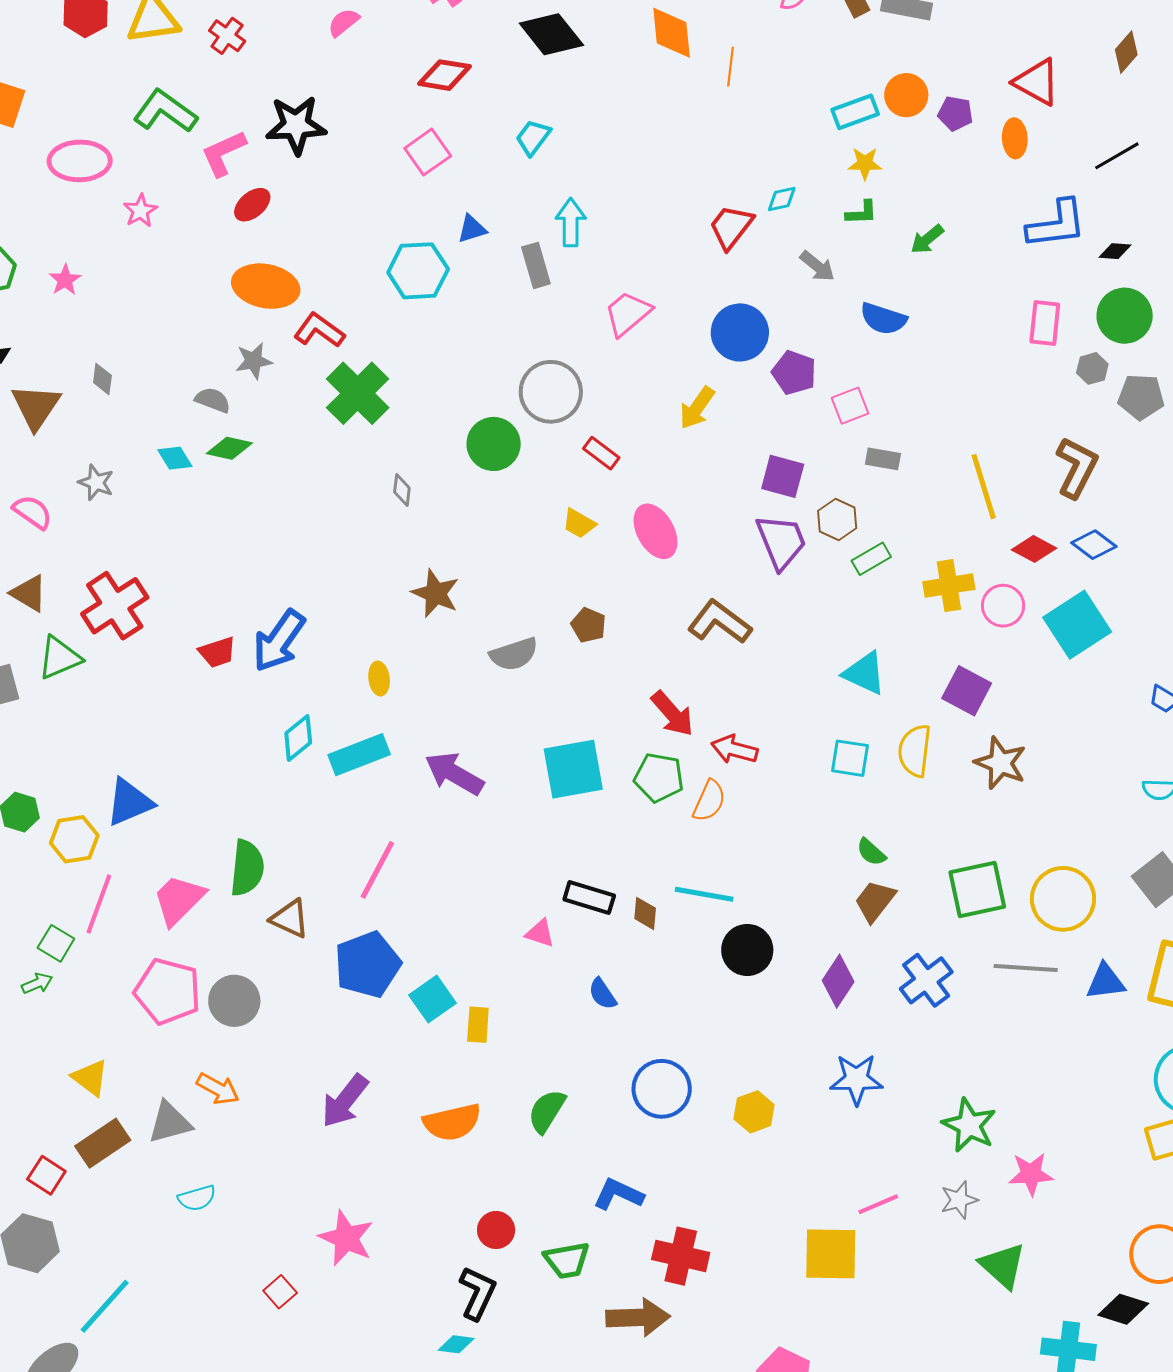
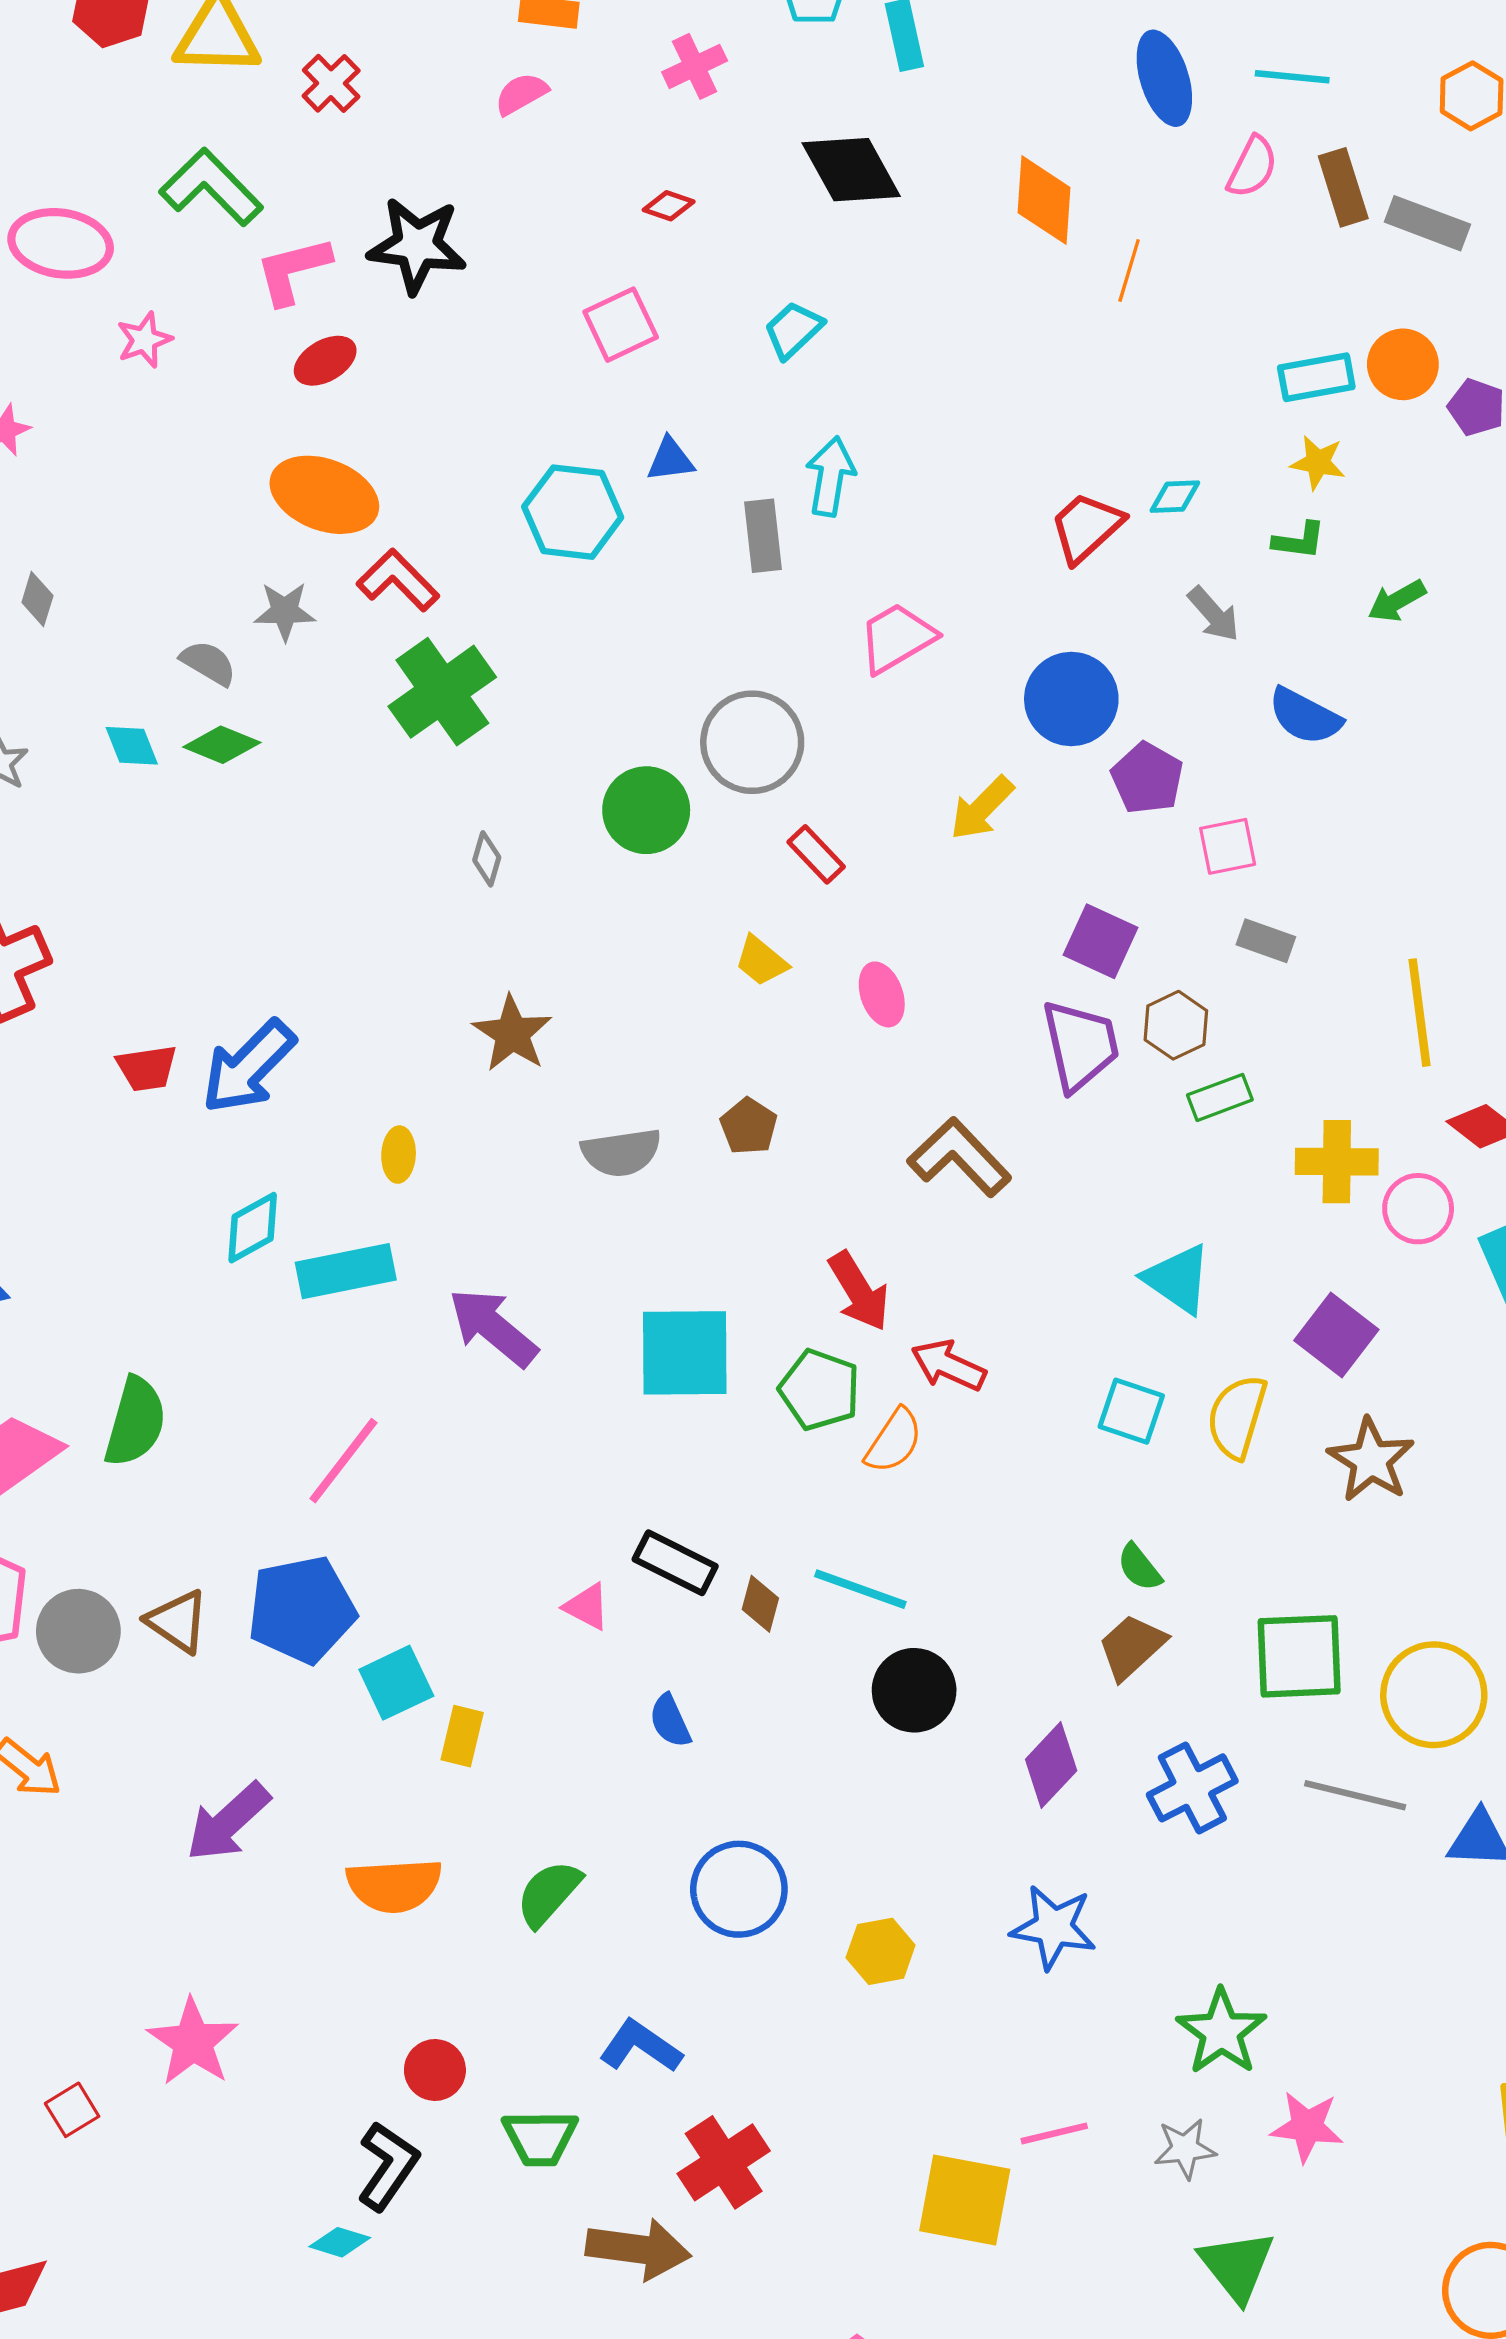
red diamond: (445, 75) -> (669, 206), size x0.6
pink ellipse: (655, 531) -> (882, 994), size x0.7
brown triangle: (290, 919) -> (178, 1621), moved
red cross: (681, 1256) -> (724, 2162), turned 34

